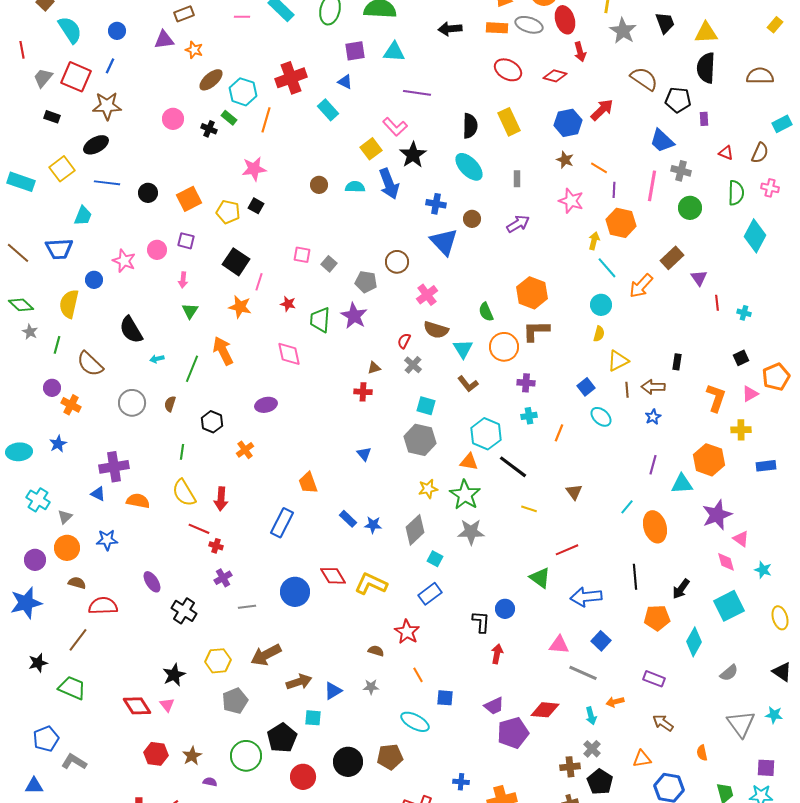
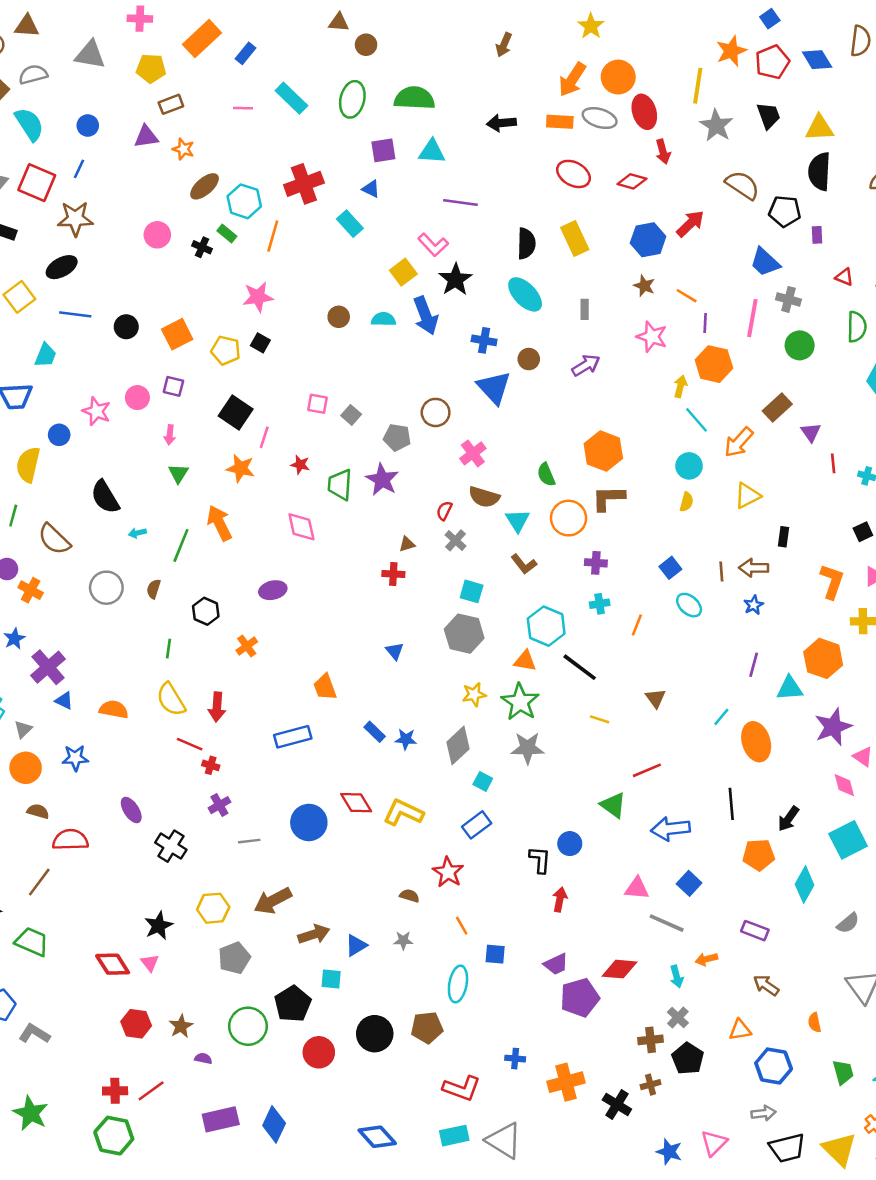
yellow triangle: (618, 361) -> (747, 496), moved
purple cross: (114, 467) -> (48, 667), moved, turned -32
blue rectangle: (282, 523) -> (293, 737), turned 48
cyan ellipse: (415, 722) -> (458, 984), turned 72

